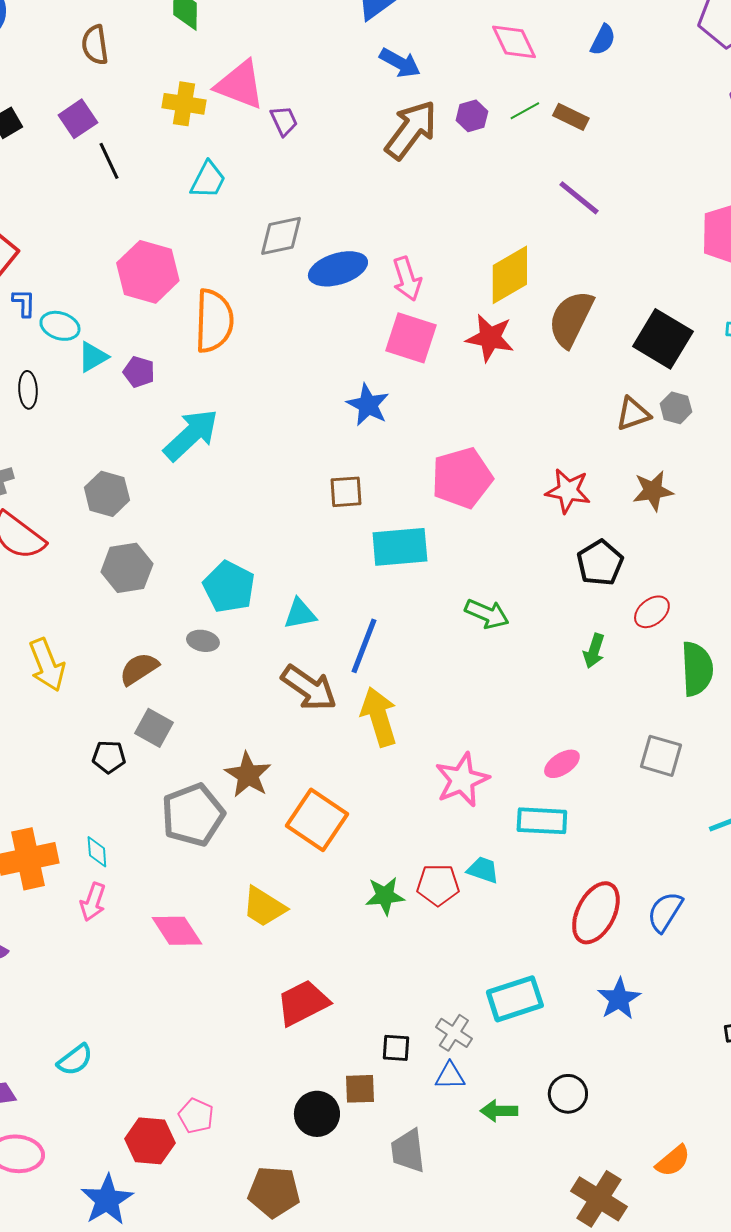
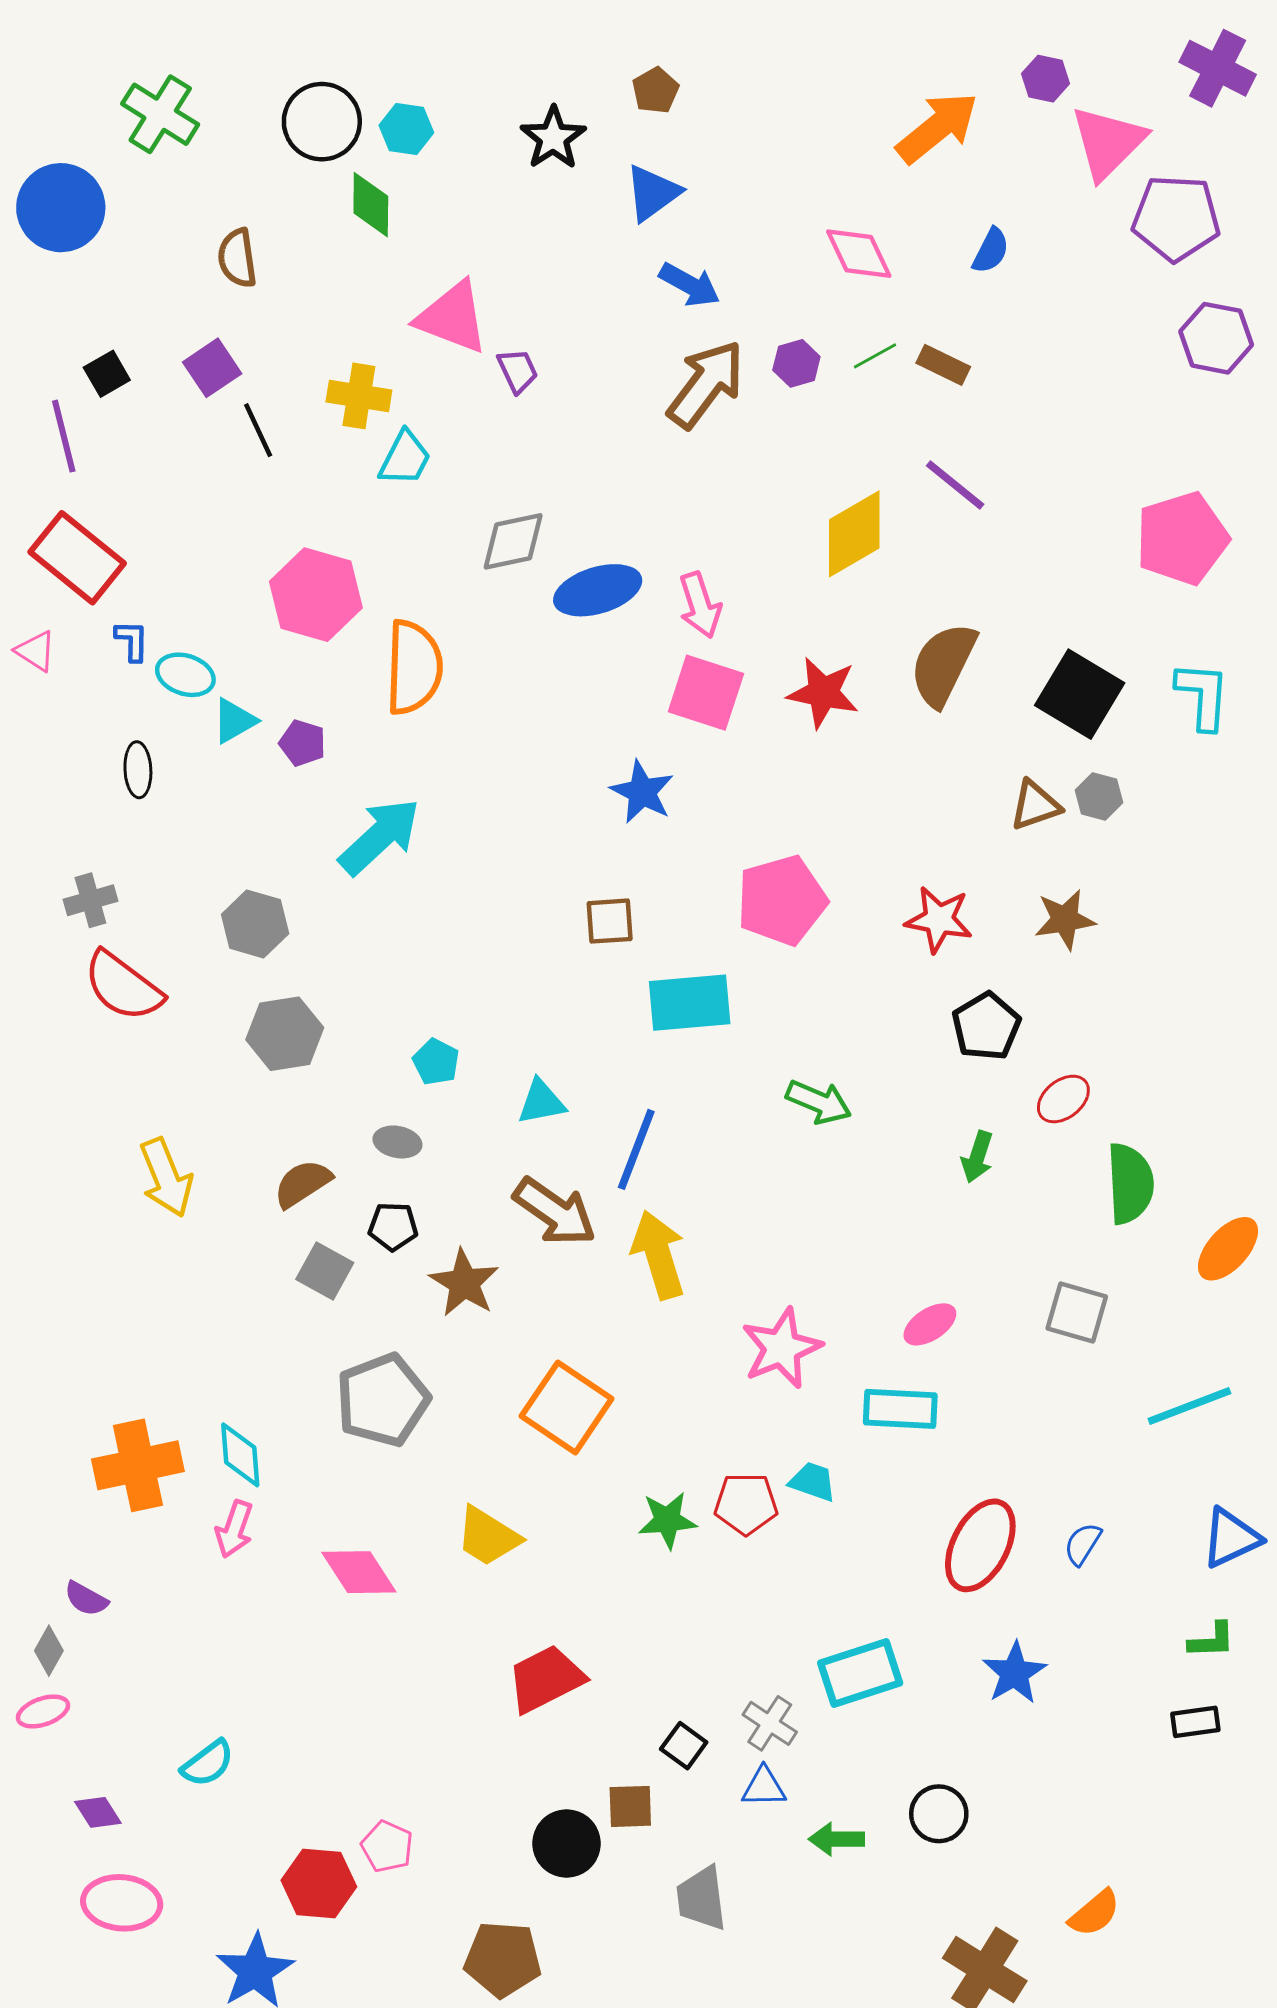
yellow cross: (184, 104) -> (359, 396), moved
yellow diamond: (510, 275) -> (854, 534), moved
cyan pentagon: (229, 587) -> (436, 1062), size x0.6
black pentagon: (109, 757) -> (393, 1227), moved
brown star: (248, 775) -> (464, 1283), moved
cyan diamond: (97, 852) -> (240, 1455), size x1.4
blue semicircle: (665, 912) -> (1083, 1544), size x0.7
black square: (396, 1048) -> (684, 1746), turned 32

